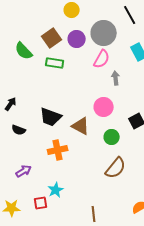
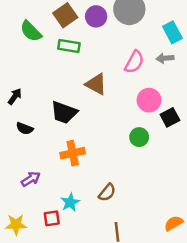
pink semicircle: (102, 59) -> (134, 62), moved
gray arrow: (116, 78) -> (165, 58), moved, turned -88
pink circle: (104, 107) -> (149, 100), moved
brown triangle: (81, 126) -> (96, 84), moved
brown semicircle: (116, 168) -> (107, 193), moved, size x0.7

